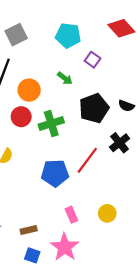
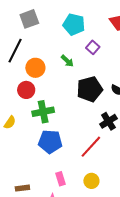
green cross: (51, 123) -> (43, 112), moved
red line: (87, 160) -> (91, 147), moved

